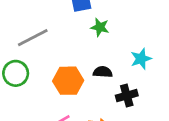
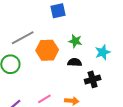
green star: (100, 27) -> (75, 41), moved
orange hexagon: (68, 81) -> (47, 50), moved

